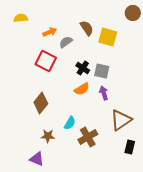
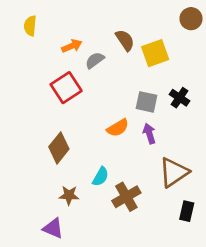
yellow semicircle: (21, 18) -> (30, 26), turned -80
yellow square: (108, 37) -> (155, 53), turned -36
red square: (46, 61) -> (66, 88), turned 30
black cross: (83, 68) -> (180, 98), moved

